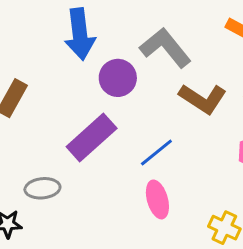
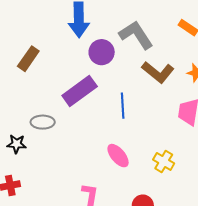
blue line: (156, 152) -> (123, 106), turned -60
pink ellipse: (157, 199) -> (118, 156), moved, turned -30

